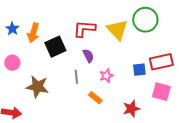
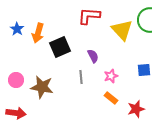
red L-shape: (84, 29) -> (89, 16), moved
pink circle: (12, 63) -> (16, 80), moved
orange rectangle: (95, 98) -> (111, 98), moved

